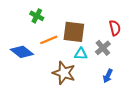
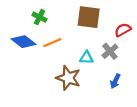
red semicircle: (115, 28) -> (123, 30), turned -105
brown square: (74, 32) -> (89, 17), moved
blue diamond: (22, 52) -> (23, 42), moved

